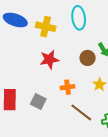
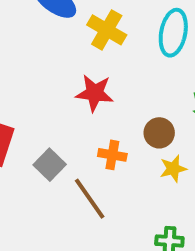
brown circle: (88, 58) -> (159, 133), moved
brown line: (81, 112) -> (90, 199), moved

